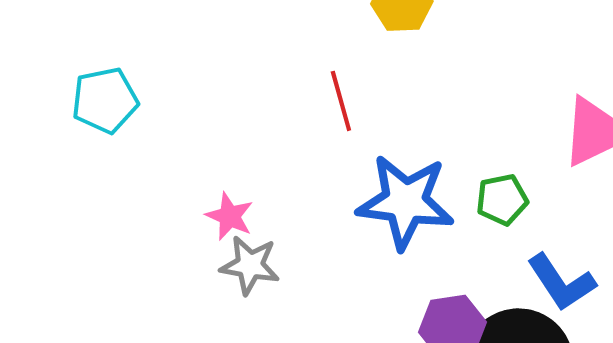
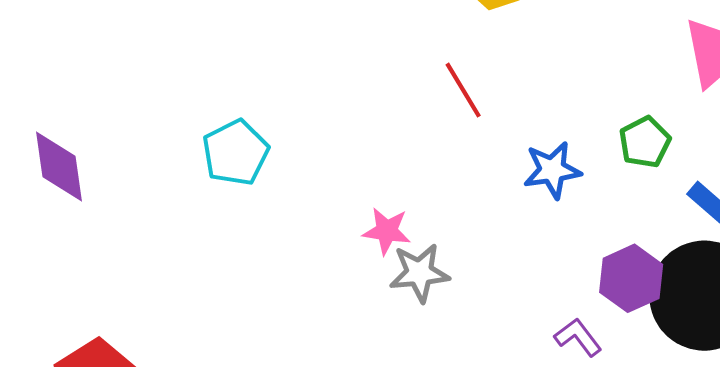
blue star: (405, 202) -> (552, 170), size x0.6

